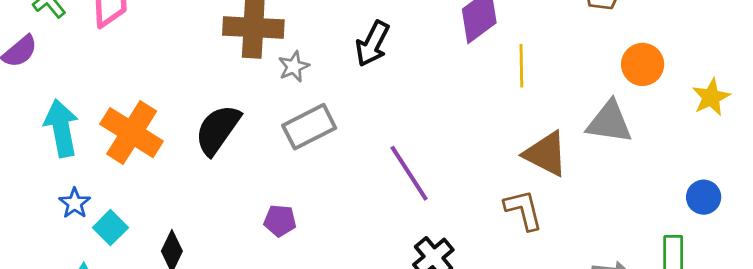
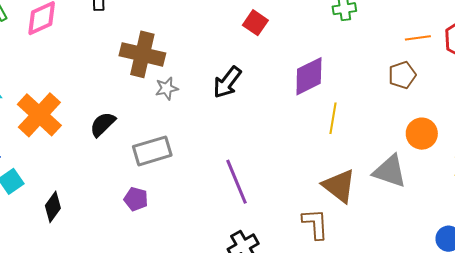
gray rectangle: (309, 127) -> (152, 151), moved
black semicircle: (218, 130) -> (103, 124), size x0.7

